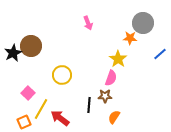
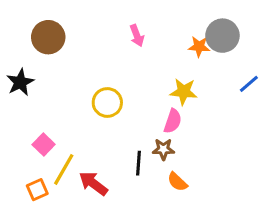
orange star: (130, 38) -> (199, 46), moved
brown circle: (31, 46) -> (48, 37), moved
yellow star: (118, 59) -> (184, 92), turned -30
yellow circle: (62, 75) -> (107, 102), moved
orange semicircle: (114, 117) -> (177, 182), turned -80

